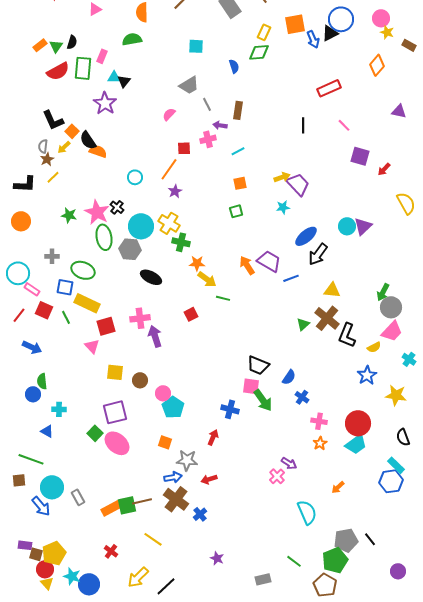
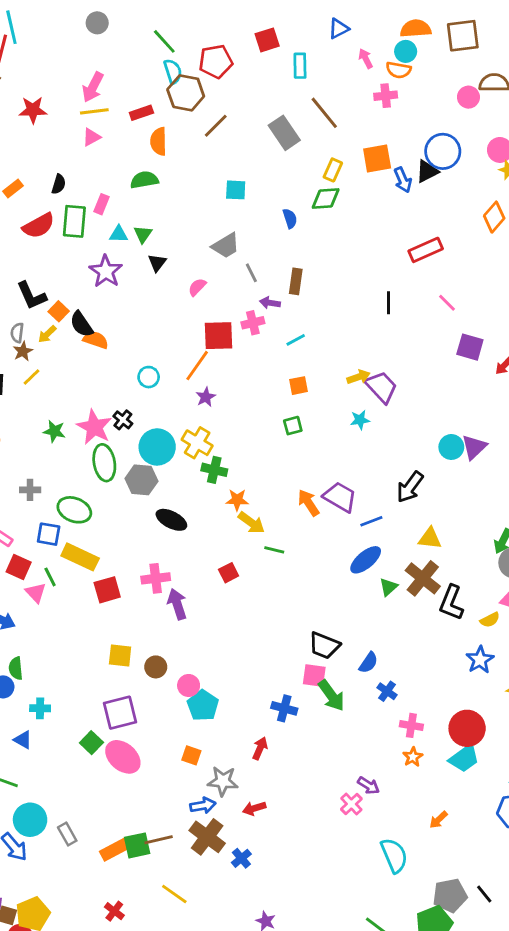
green triangle: (56, 46) -> (143, 234), moved
black triangle: (124, 81) -> (157, 263), moved
red square: (184, 148) -> (219, 336), size x1.6
blue ellipse: (306, 236) -> (366, 560), moved
pink triangle: (92, 346) -> (36, 593), moved

